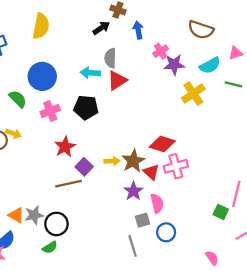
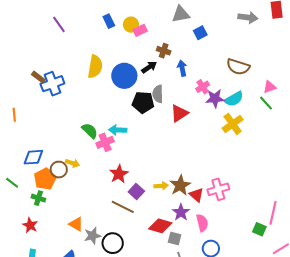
cyan semicircle: (210, 65) -> (234, 99), moved
cyan arrow: (90, 73) -> (118, 130), moved
blue circle: (42, 76) -> (124, 76), moved
red triangle: (117, 80) -> (179, 113), moved
green line: (234, 84) -> (266, 103), moved, turned 35
green semicircle: (18, 99) -> (90, 131), moved
black pentagon: (86, 107) -> (143, 102), moved
red diamond: (162, 144) -> (160, 226), moved
brown line: (69, 184) -> (123, 207), turned 40
orange triangle: (16, 215) -> (76, 224), moved
gray square: (143, 220) -> (175, 239), moved, turned 32

